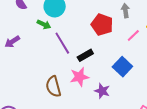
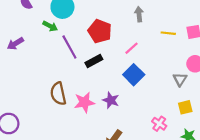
red pentagon: (102, 25) -> (100, 31), moved
pink line: (133, 35) -> (132, 48), moved
pink star: (79, 77) -> (84, 102), moved

